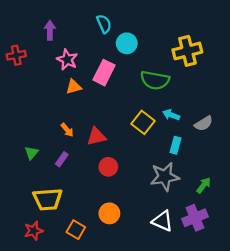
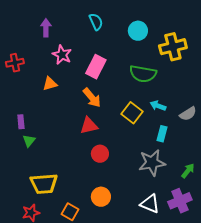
cyan circle: (127, 43) -> (138, 31), moved
red cross: (16, 55) -> (15, 63), moved
orange triangle: (74, 87) -> (50, 84), moved
orange arrow: (67, 130) -> (92, 98), moved, size x1.5
purple rectangle: (62, 159) -> (21, 122), moved, turned -40

